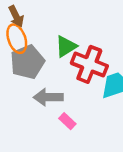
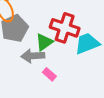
green triangle: (66, 46) -> (44, 42), moved

